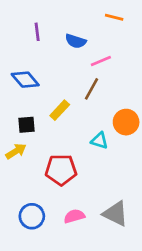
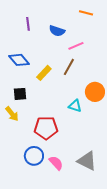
yellow rectangle: (60, 110) -> (44, 73), moved
yellow arrow: (16, 151) -> (12, 114), turned 84
blue circle: (32, 216) -> (34, 156), moved
pink semicircle: (74, 216) -> (56, 163), turned 63

